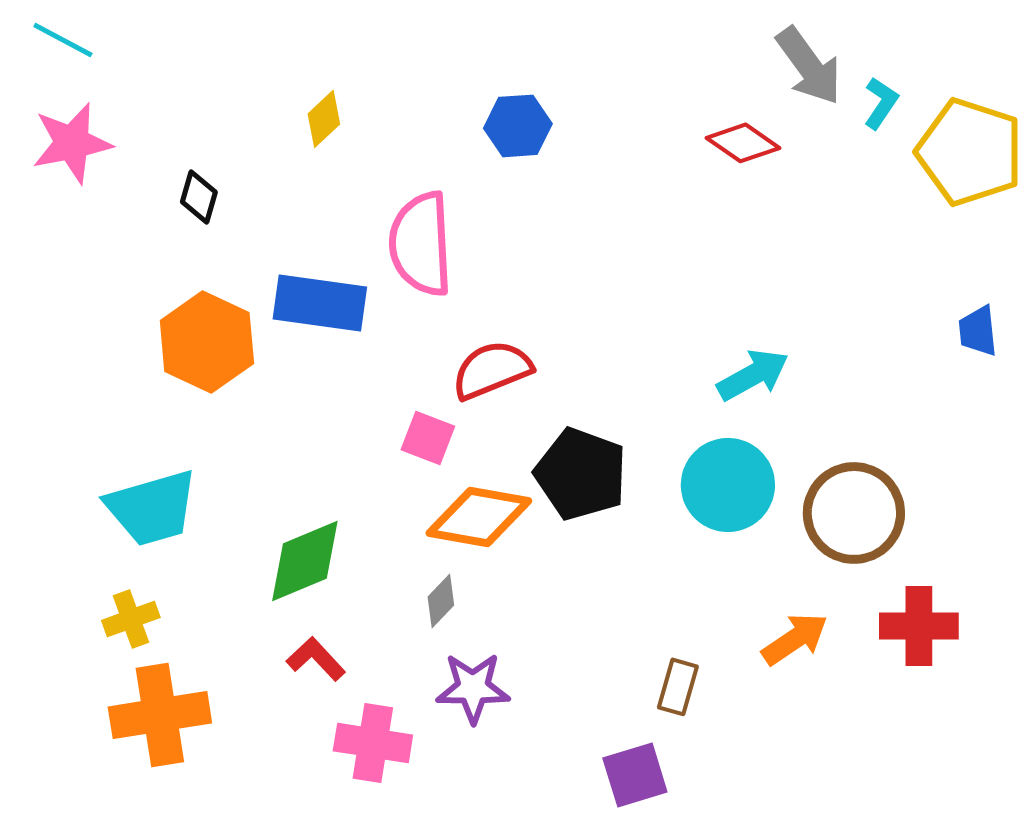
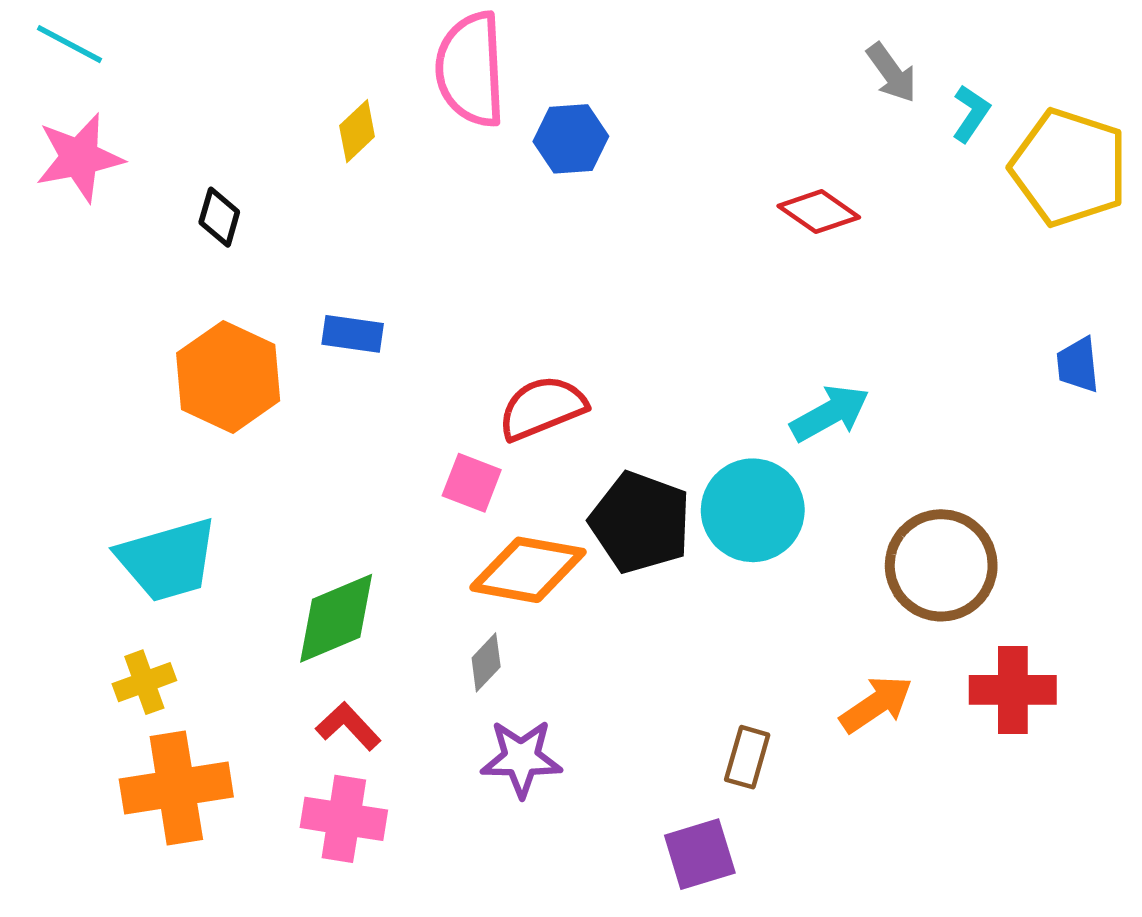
gray arrow: (809, 66) -> (892, 73), size x0.7
red diamond: (743, 143) -> (819, 212), moved
pink semicircle: (421, 244) -> (471, 69), moved
blue rectangle: (320, 303) -> (353, 334), size x0.6
cyan circle: (728, 485) -> (753, 510), moved
pink cross: (373, 743) -> (344, 819), moved

